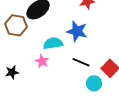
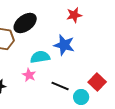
black line: (81, 62) -> (60, 86), moved

